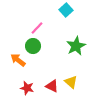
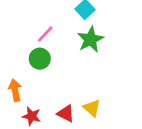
green star: (76, 46) -> (90, 39), moved
orange arrow: (18, 60) -> (15, 90), moved, turned 42

